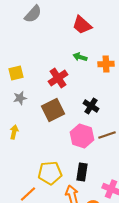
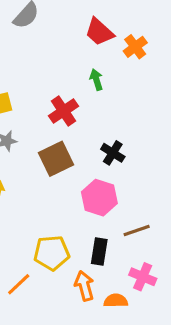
green arrow: (80, 57) -> (96, 80), turned 56
orange cross: (106, 64) -> (135, 47), moved, turned -35
brown line: (107, 135) -> (137, 230), moved

